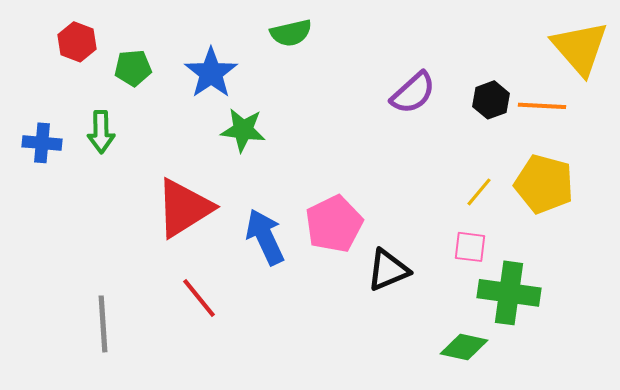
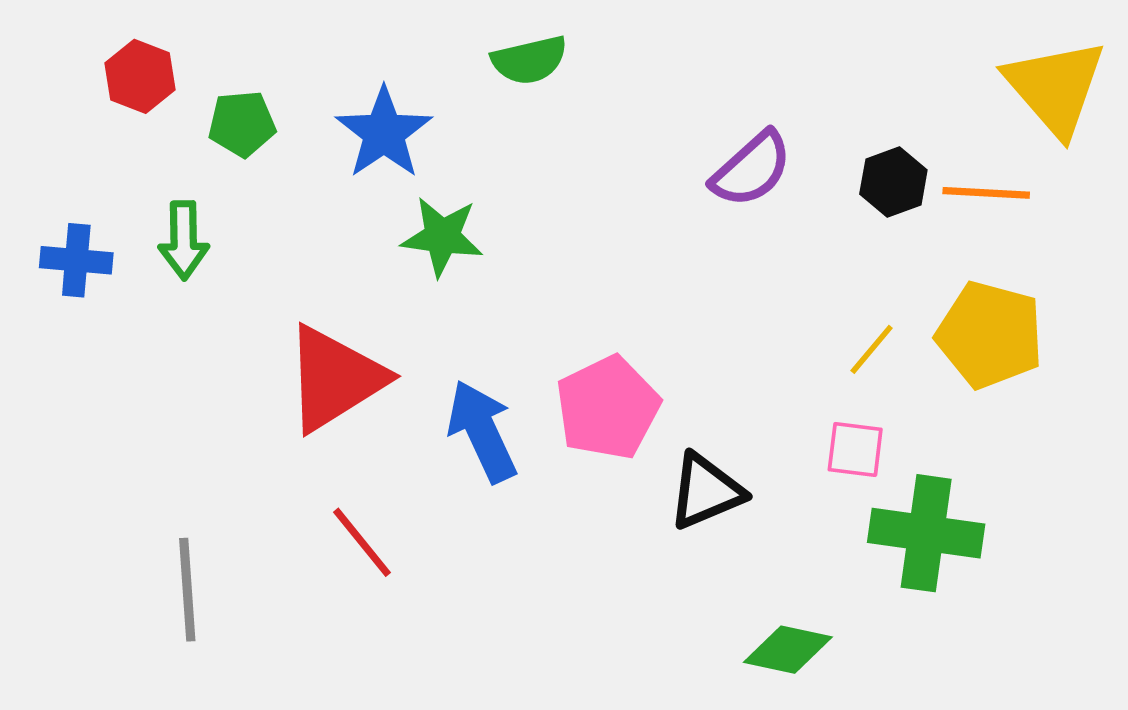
green diamond: (464, 347) -> (788, 650), moved

